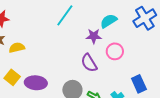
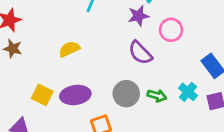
yellow semicircle: (17, 48) -> (69, 49), moved

